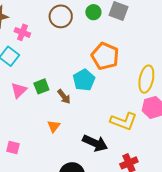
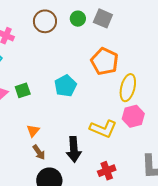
orange pentagon: (105, 56) -> (105, 61), moved
brown arrow: (64, 97) -> (39, 152), moved
black arrow: (95, 143) -> (74, 149), turned 60

